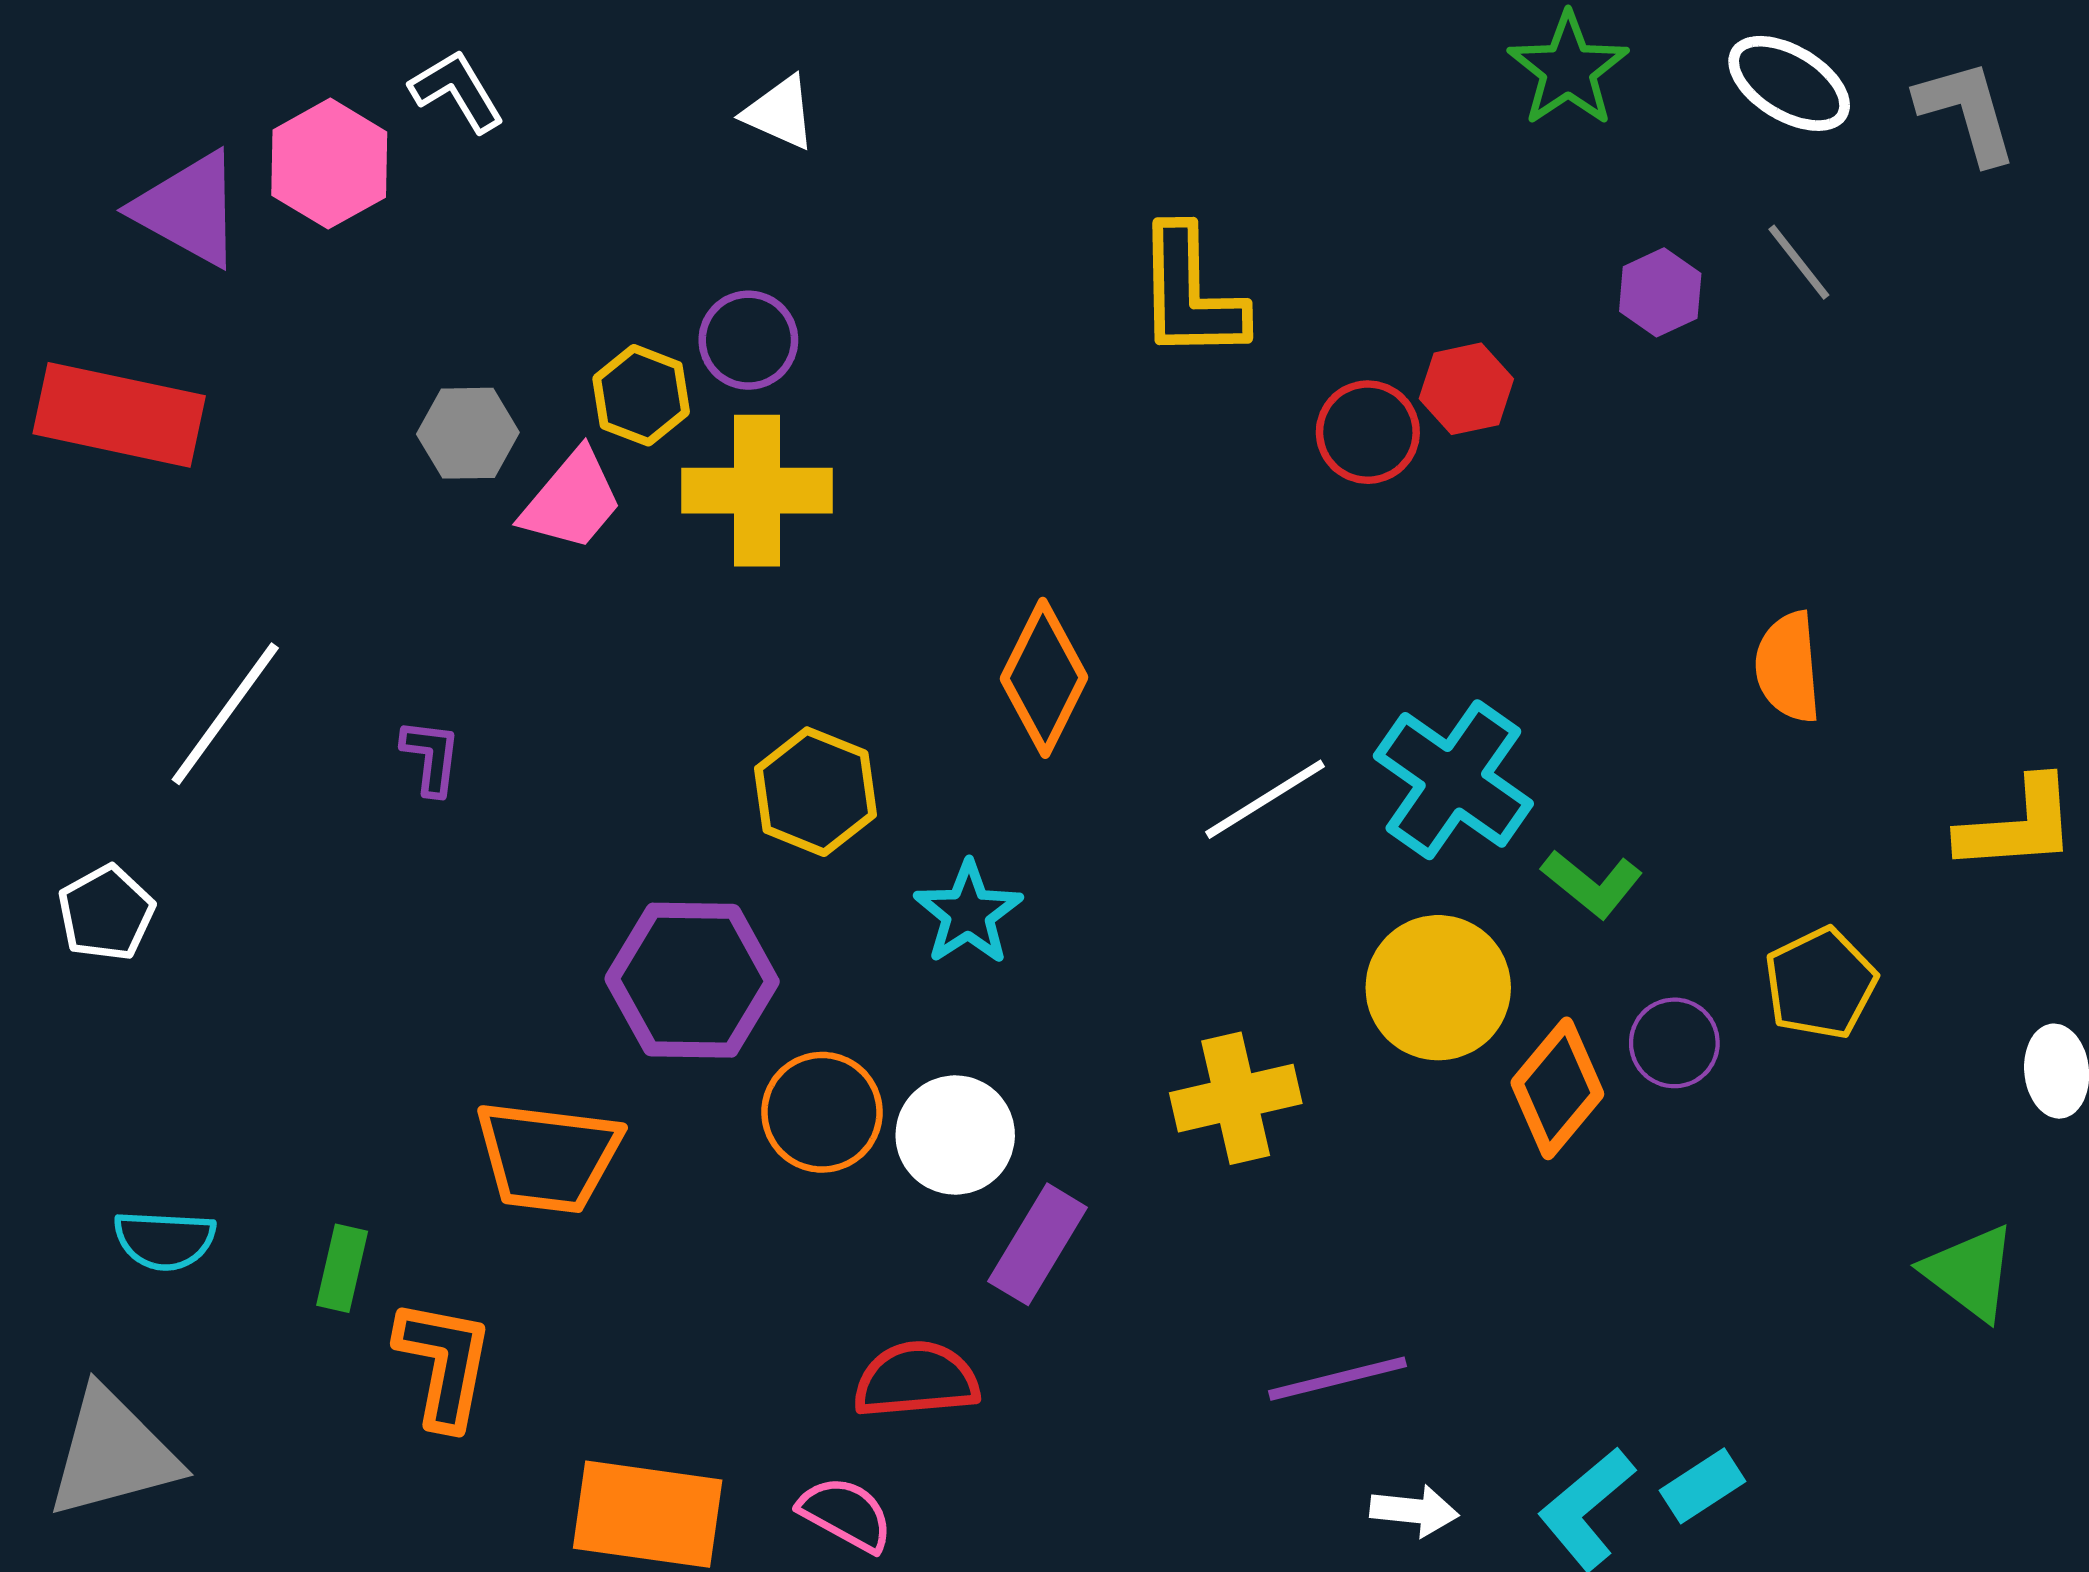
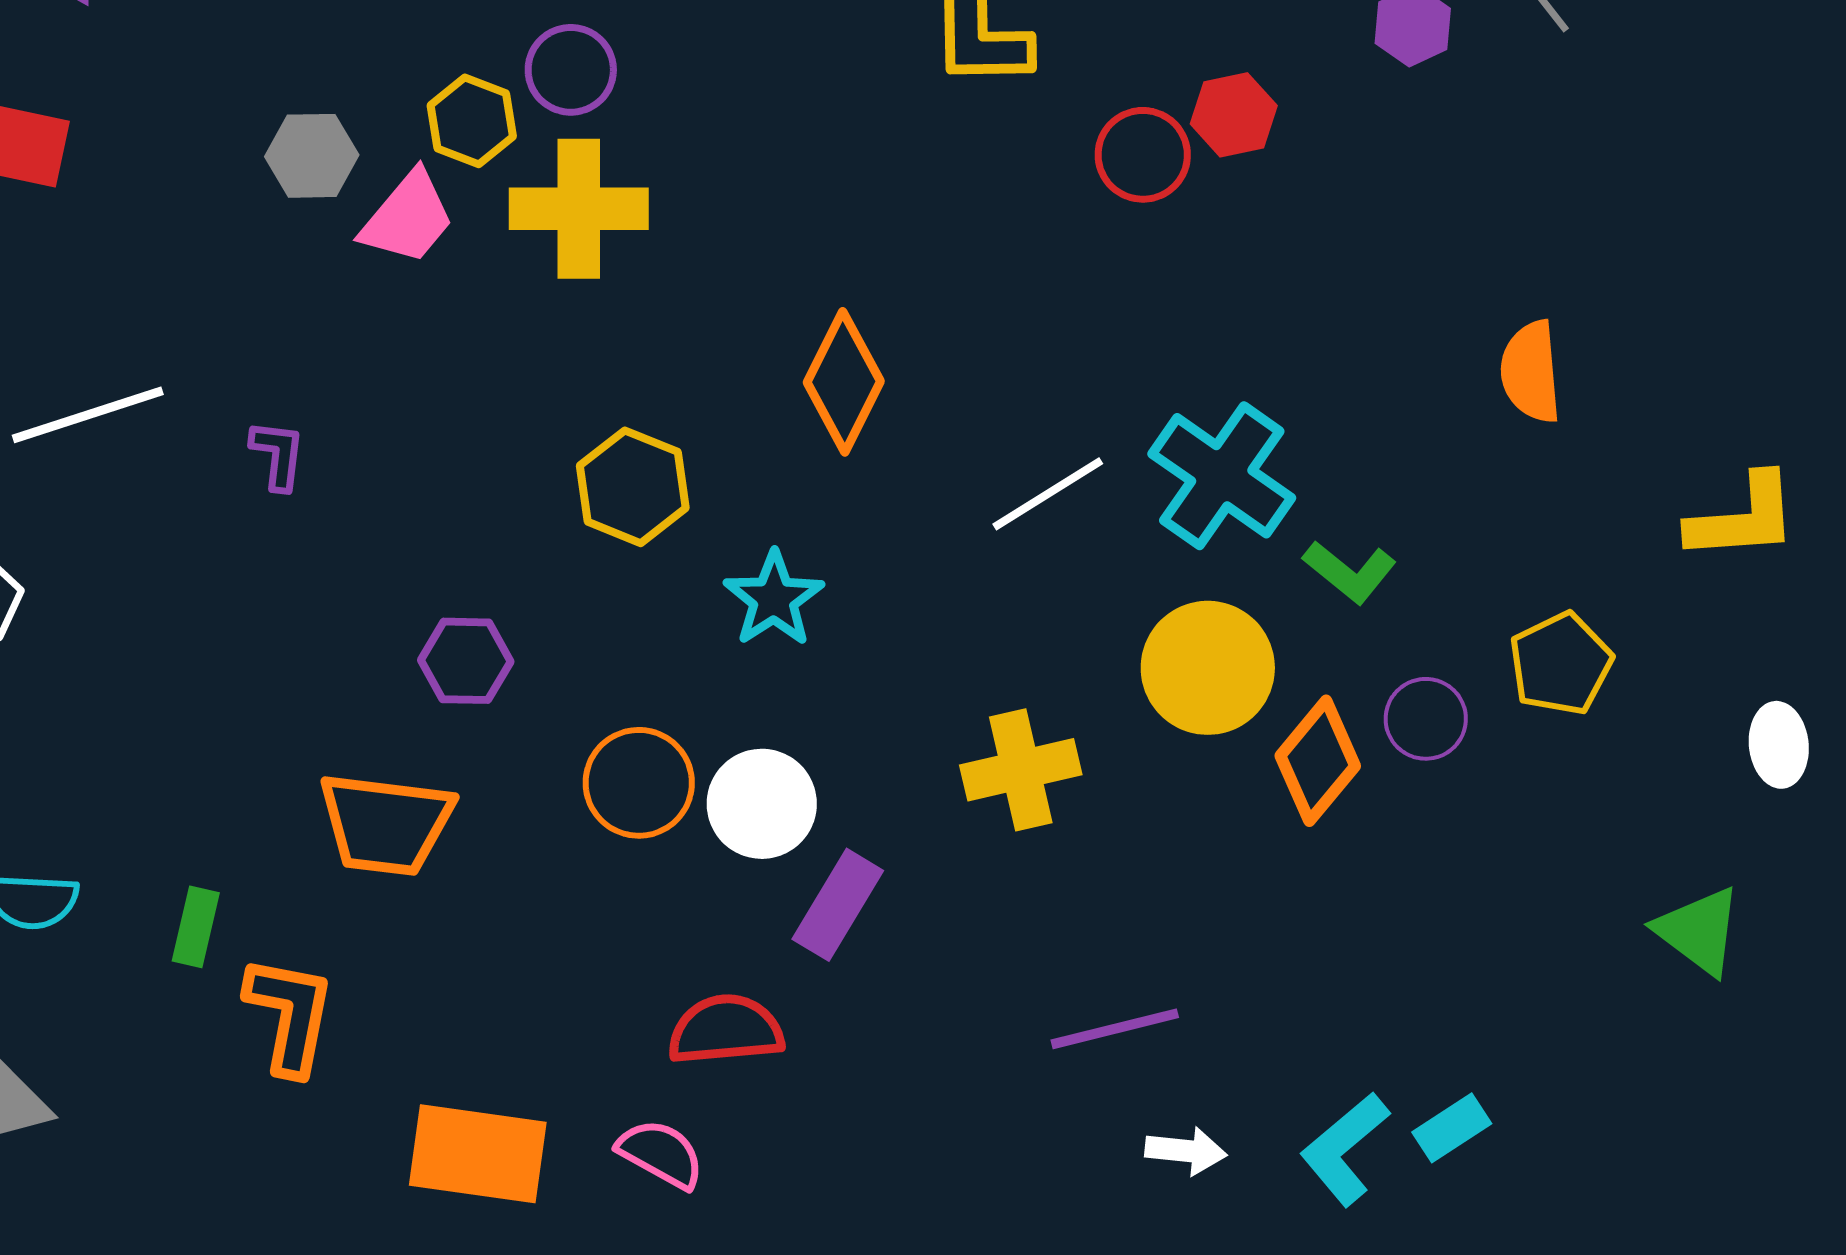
white line: (225, 714) -> (88, 415), turned 36
purple hexagon: (692, 980) -> (466, 661), moved, size x0.6

